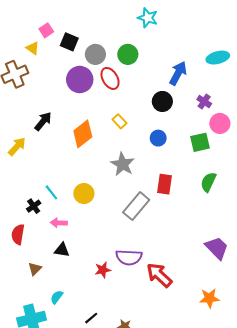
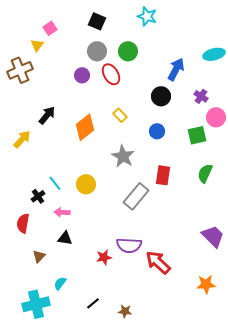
black square: (69, 42) -> (97, 21), moved
yellow triangle: (33, 48) -> (37, 45), turned 32
purple circle: (80, 80) -> (82, 75), size x0.6

